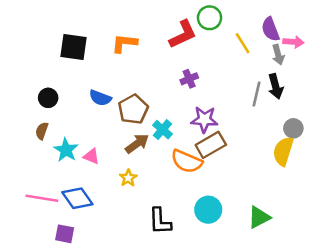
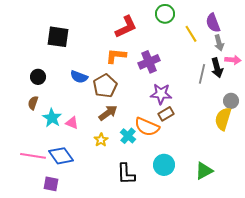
red L-shape: (183, 34) -> (126, 27), moved
pink arrow: (293, 42) -> (233, 60), moved
orange L-shape: (124, 43) -> (116, 56), moved
purple cross: (189, 79) -> (149, 62), size x1.5
cyan cross: (162, 130) -> (128, 136), moved
brown rectangle: (211, 145) -> (166, 114), size x0.7

